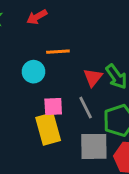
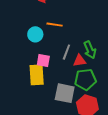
red triangle: (93, 77) -> (80, 61), moved, turned 32
gray line: (86, 108) -> (66, 52), moved, turned 35

